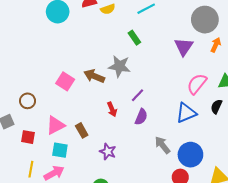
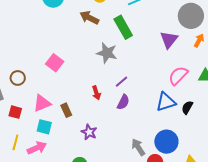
green rectangle: (134, 38) -> (123, 27), size x1.6
brown arrow: (94, 76) -> (89, 18), moved
black semicircle: (216, 107) -> (187, 107), moved
gray arrow: (162, 145) -> (138, 147), moved

